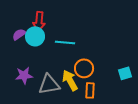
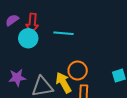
purple semicircle: (19, 34) -> (12, 20), moved
cyan line: (65, 42) -> (63, 33), moved

